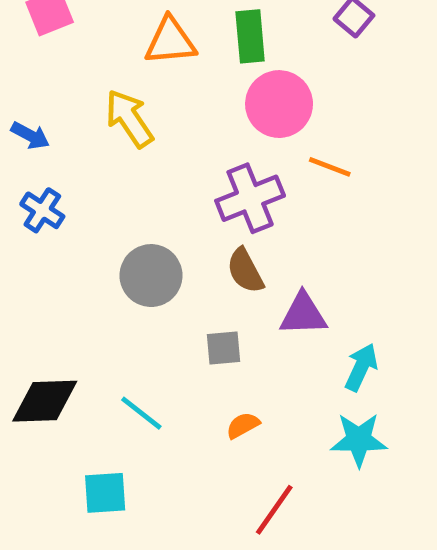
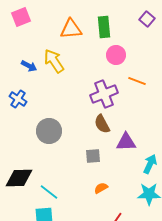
pink circle: (279, 104) -> (116, 55), size x0.7
blue arrow: (30, 135) -> (29, 66), moved
gray circle: (151, 276) -> (49, 131), moved
cyan line: (141, 413) -> (49, 192), moved

